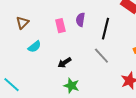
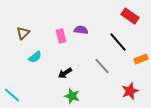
purple semicircle: (80, 20) -> (81, 30), turned 88
black line: (105, 29) -> (118, 42), moved, turned -55

